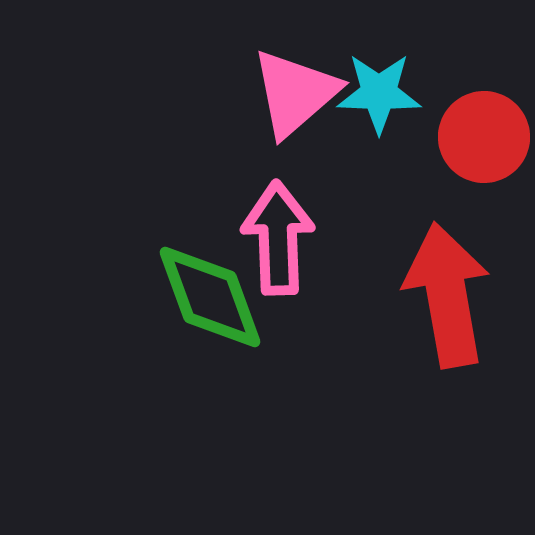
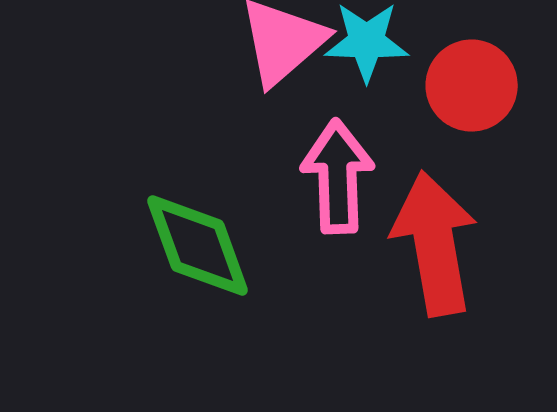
pink arrow: (278, 238) -> (338, 177), moved

